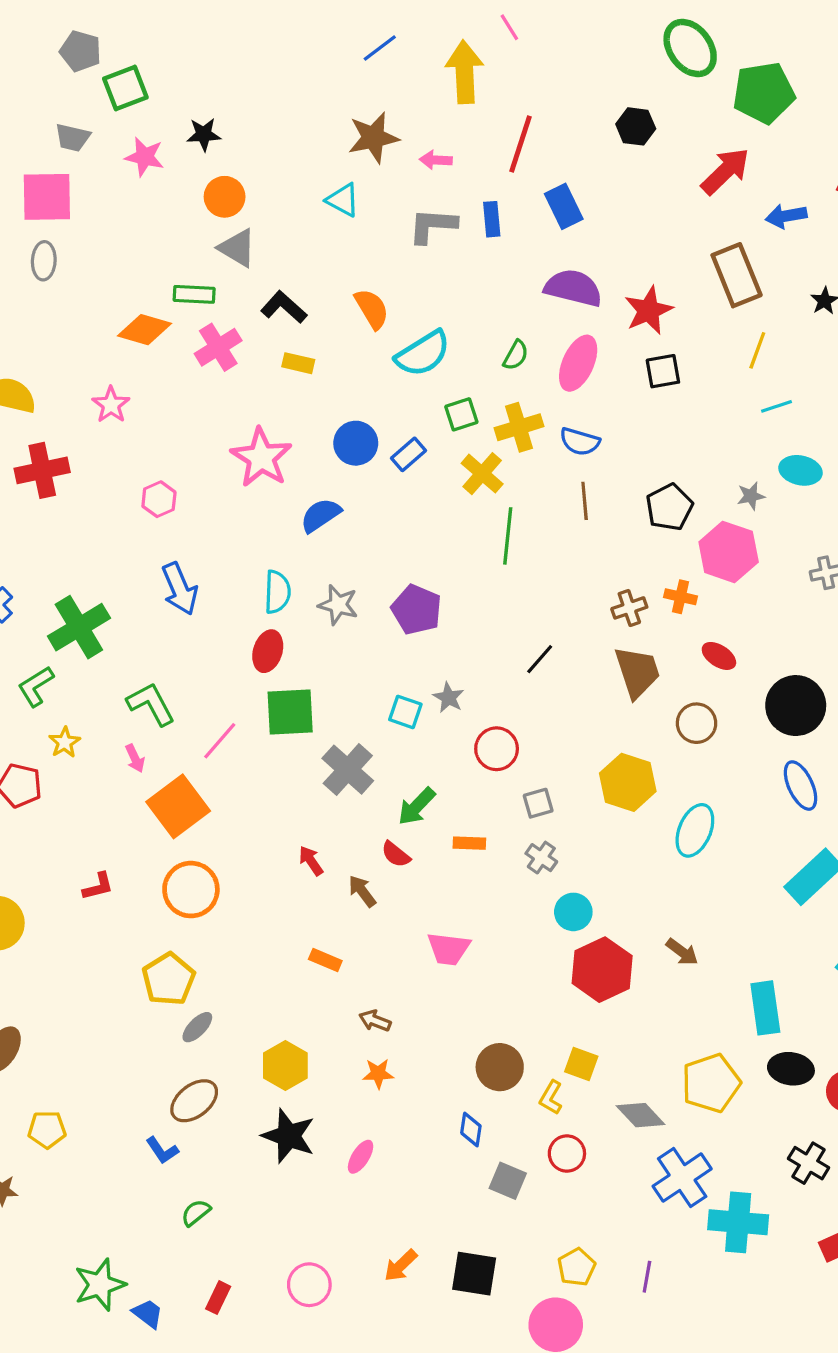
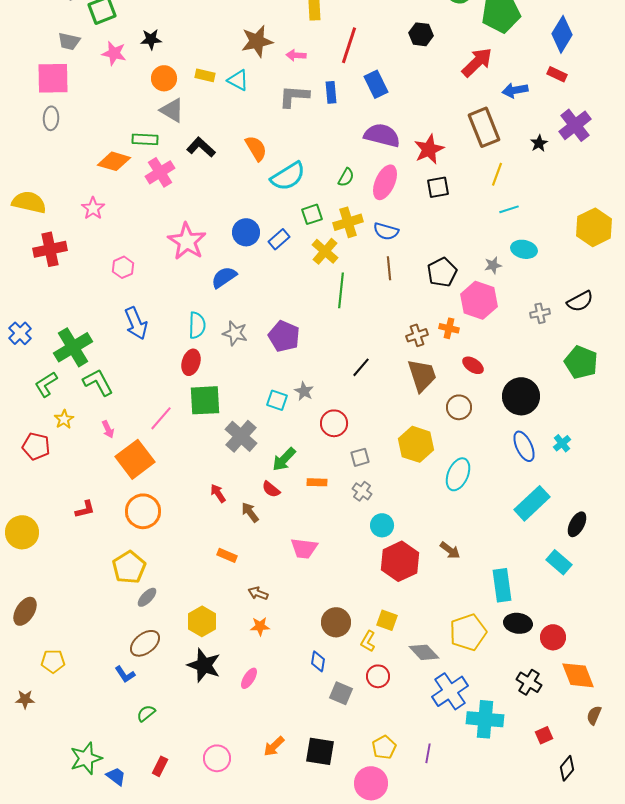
yellow rectangle: (298, 363) -> (205, 75), moved
green L-shape: (151, 704) -> (98, 382), moved

